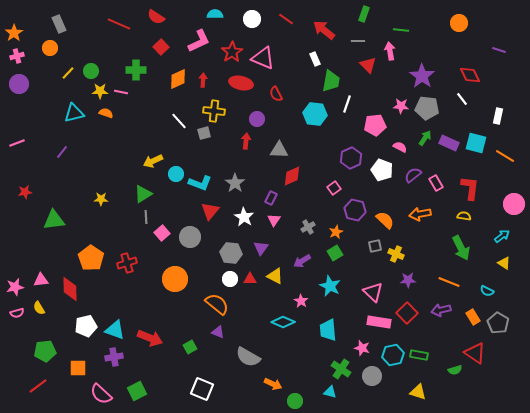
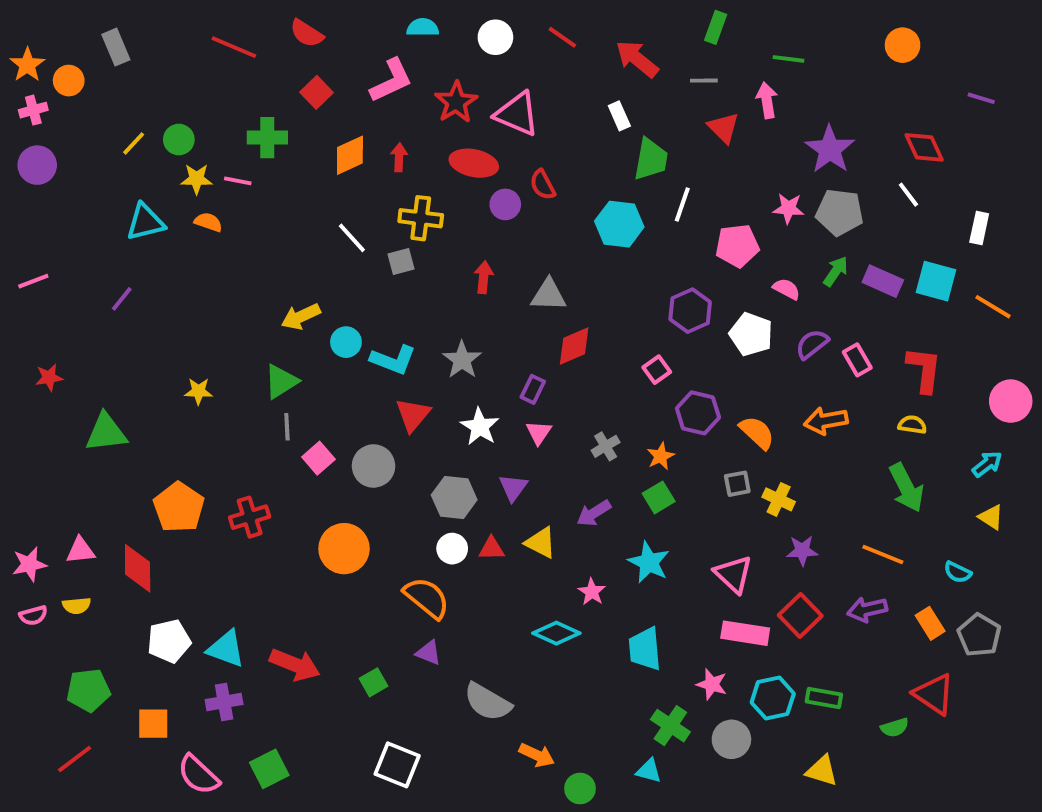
orange circle: (50, 48) -> (69, 81), moved
purple circle: (257, 119) -> (505, 204), moved
yellow semicircle: (39, 308) -> (77, 606), turned -64

